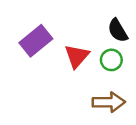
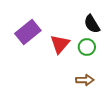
brown arrow: (109, 102) -> (85, 80), size x0.7

